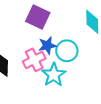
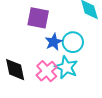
pink cross: (34, 60) -> (47, 71), moved

